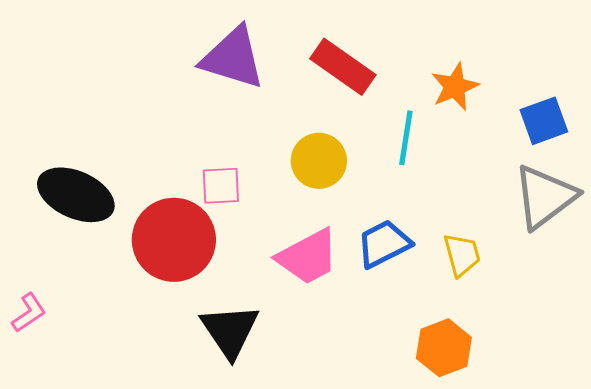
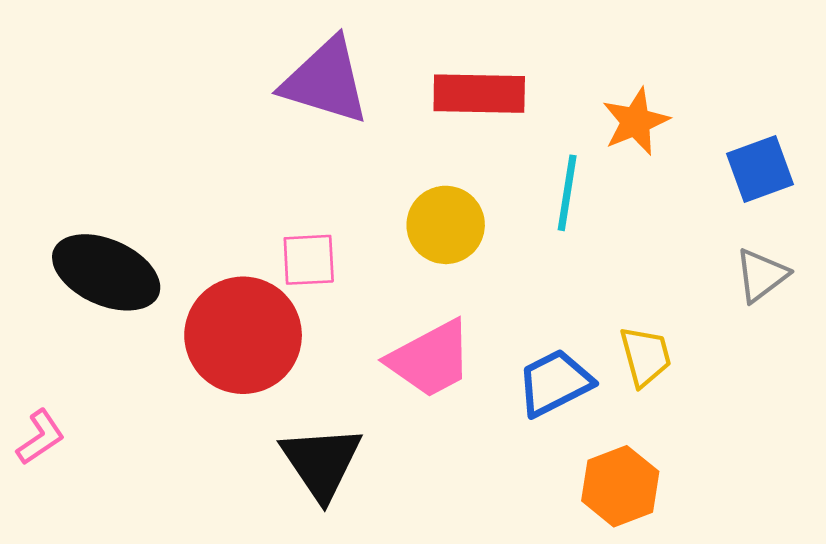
red rectangle: (343, 67) -> (479, 94), turned -34
gray triangle: (545, 197) -> (761, 275), size x0.6
blue trapezoid: (384, 244) -> (555, 383), moved

